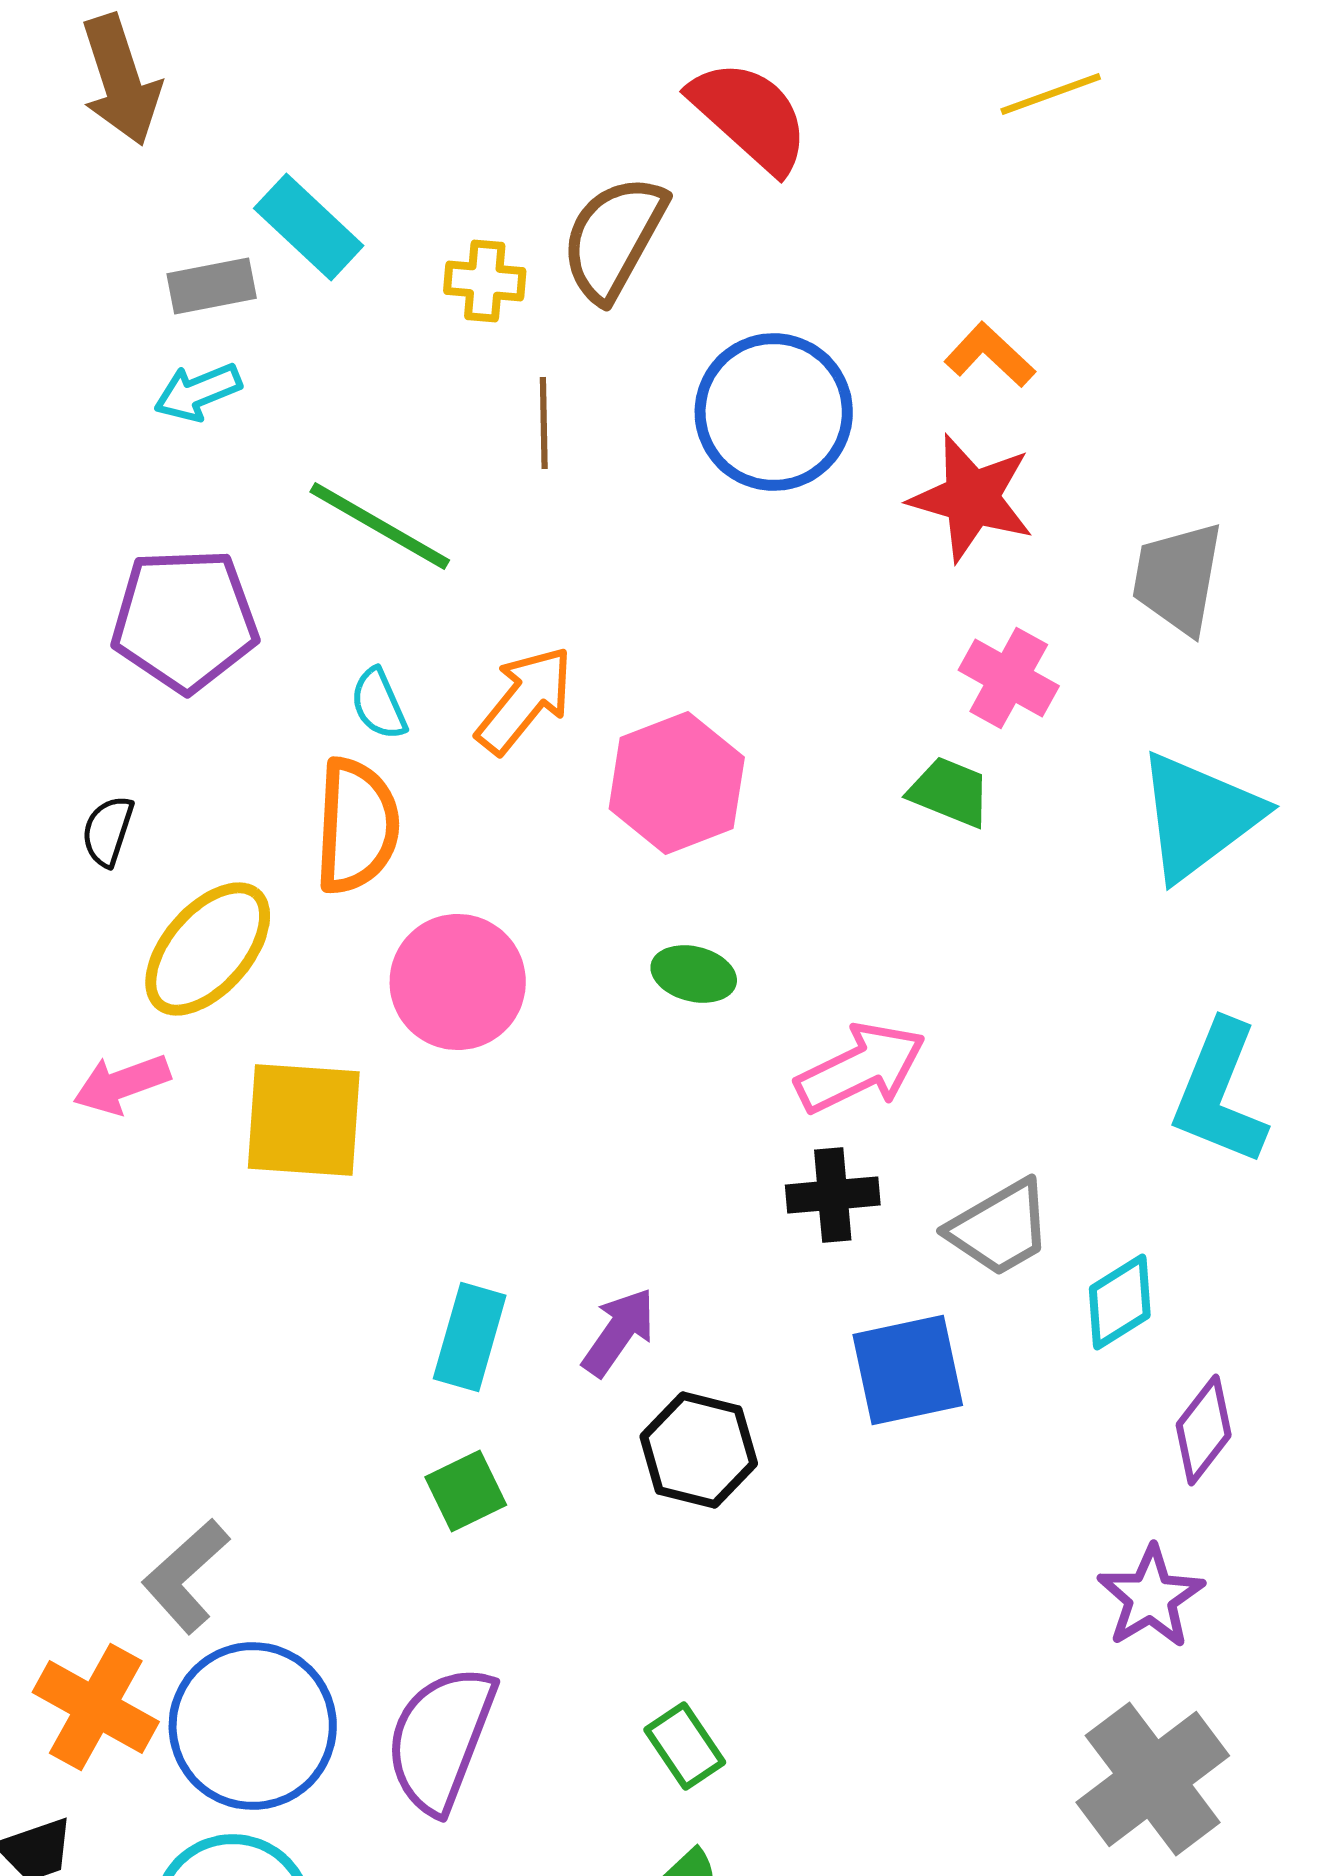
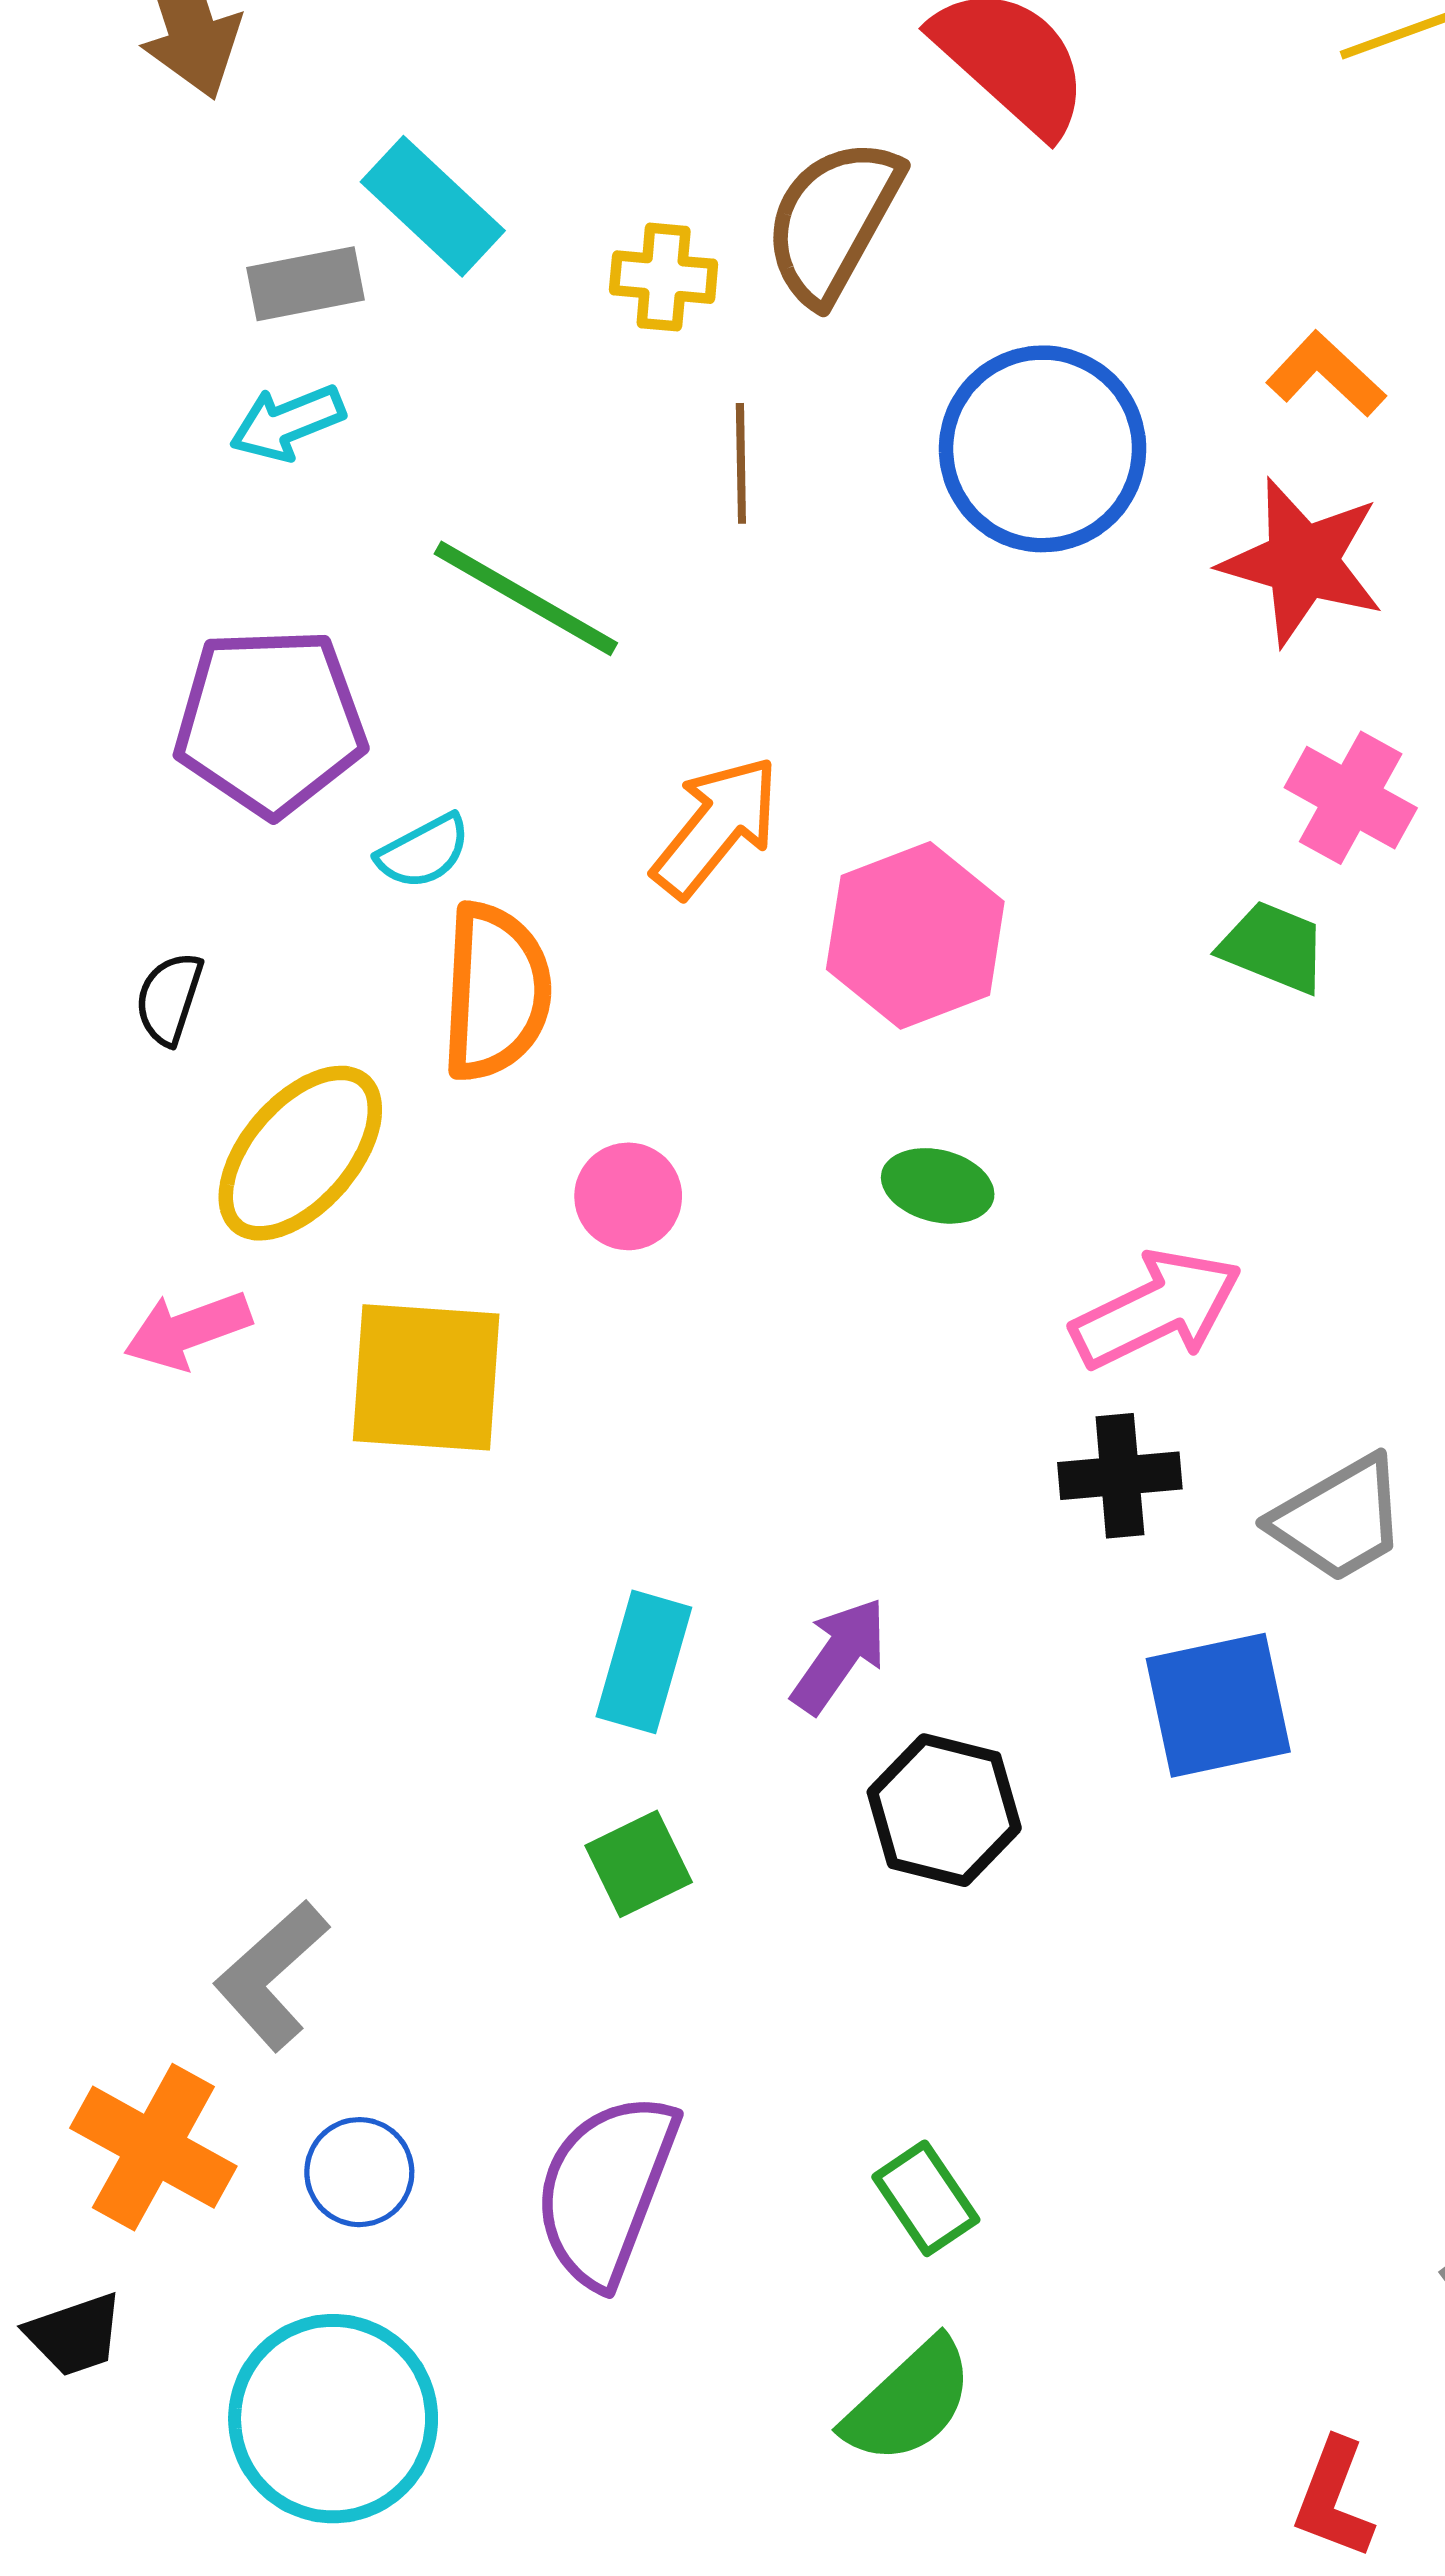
cyan semicircle: (379, 704) -> (424, 852), moved, turned -94
pink circle: (458, 982) -> (628, 1196), size x0.6
blue circle: (253, 1726) -> (359, 2172), size x0.5

